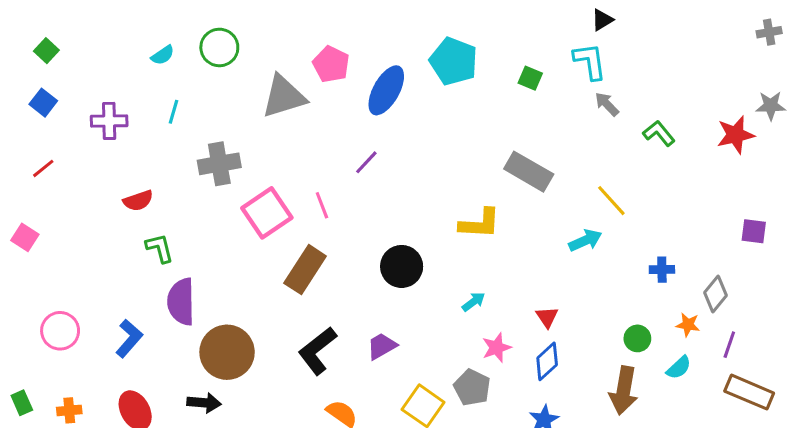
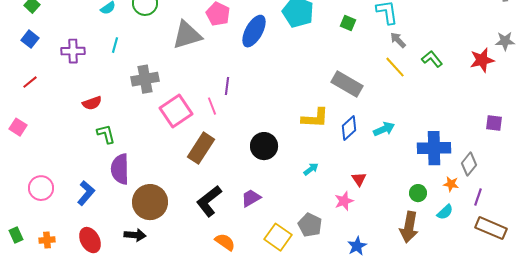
purple line: (366, 162) -> (227, 86), moved, turned -36
yellow line: (611, 201) -> (395, 67), moved
blue cross: (662, 270) -> (434, 148), size x2.0
pink star: (497, 348) -> (344, 201), moved
blue diamond: (547, 361) -> (349, 128), moved

